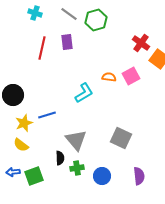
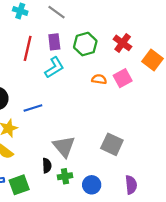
green hexagon: (96, 20) -> (85, 44), moved
red cross: (141, 43) -> (123, 43), moved
cyan L-shape: (84, 93) -> (54, 68), moved
blue line: (47, 115) -> (33, 108), moved

